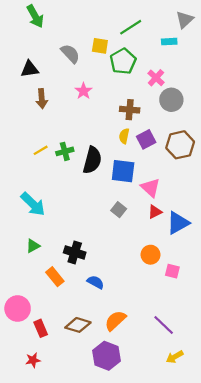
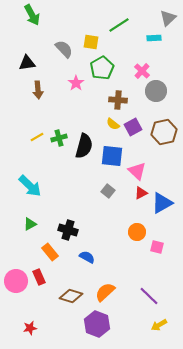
green pentagon: (123, 61) -> (102, 68), moved
yellow semicircle: (124, 136) -> (113, 124), turned -64
red rectangle: (41, 328) -> (39, 277), moved

